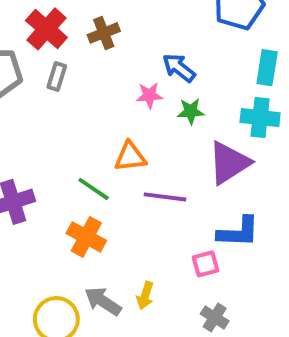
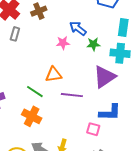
green star: (191, 111) -> (93, 44), moved
pink square: (205, 264) -> (93, 129), turned 32

